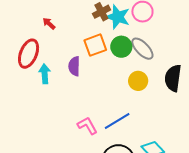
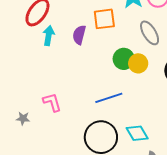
green circle: (121, 47) -> (124, 59), moved
pink L-shape: (87, 126) -> (52, 102), moved

